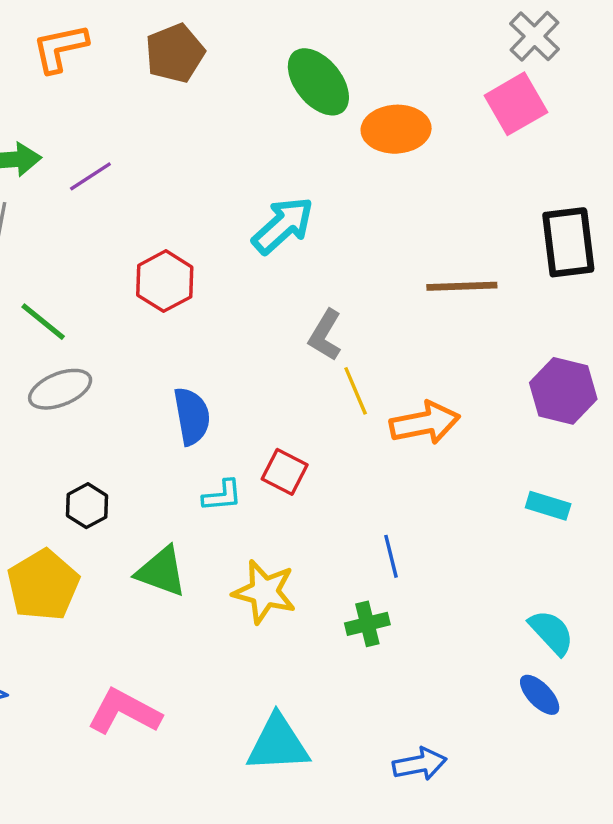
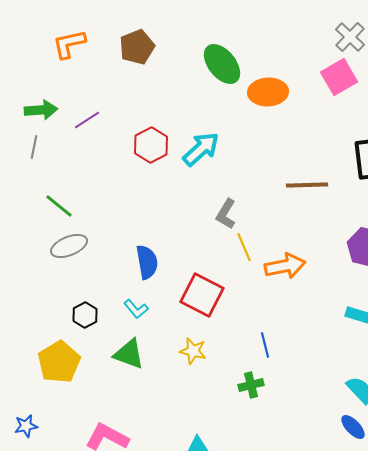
red hexagon: (165, 281) -> (151, 145), moved
red square: (285, 472) -> (202, 295), size x1.6
cyan L-shape: (222, 496) -> (136, 309), moved, turned 55
yellow star: (264, 592) -> (193, 351), moved, size x0.7

